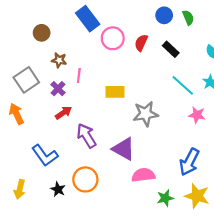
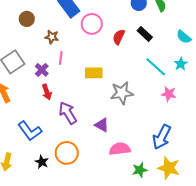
red semicircle: (141, 43) -> (119, 37), moved
brown star: (59, 60) -> (52, 37), moved
red arrow: (63, 113) -> (47, 92), turned 105
purple triangle: (124, 149) -> (102, 125), size x0.7

